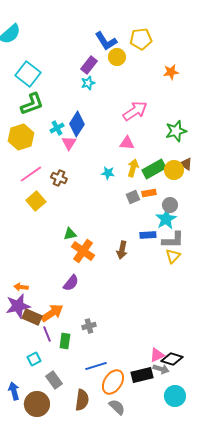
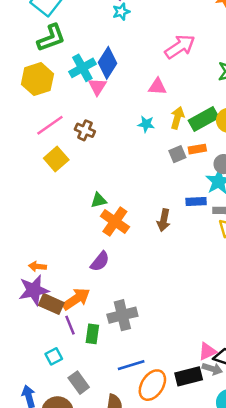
cyan cross: (57, 128) -> (82, 68), size x1.5
pink triangle: (127, 143) -> (157, 87), moved
gray cross: (89, 326) -> (122, 315), size x1.6

